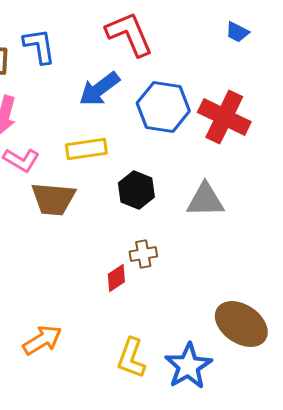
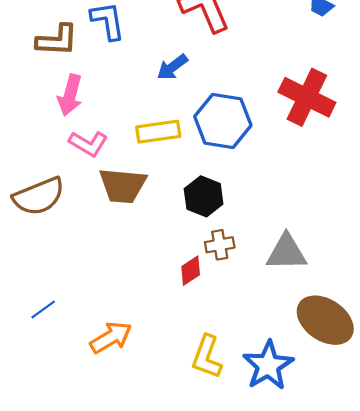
blue arrow: (99, 89) -> (172, 67), size x0.7
blue hexagon: (163, 107) -> (223, 121), moved
black hexagon: (136, 190) -> (204, 196), moved
gray triangle: (205, 200) -> (286, 252), moved

